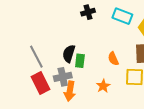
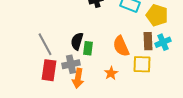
orange semicircle: (113, 59) -> (121, 46), size x1.5
red rectangle: (40, 83) -> (49, 70), turned 35

